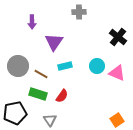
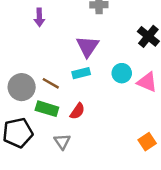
purple triangle: (54, 42) -> (88, 47), moved
gray circle: (18, 66) -> (22, 87), moved

